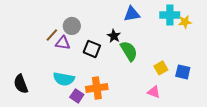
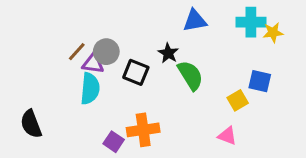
gray circle: (72, 26) -> (106, 52), moved
blue square: (183, 72) -> (260, 81), moved
cyan semicircle: (64, 79) -> (90, 89), moved, turned -95

